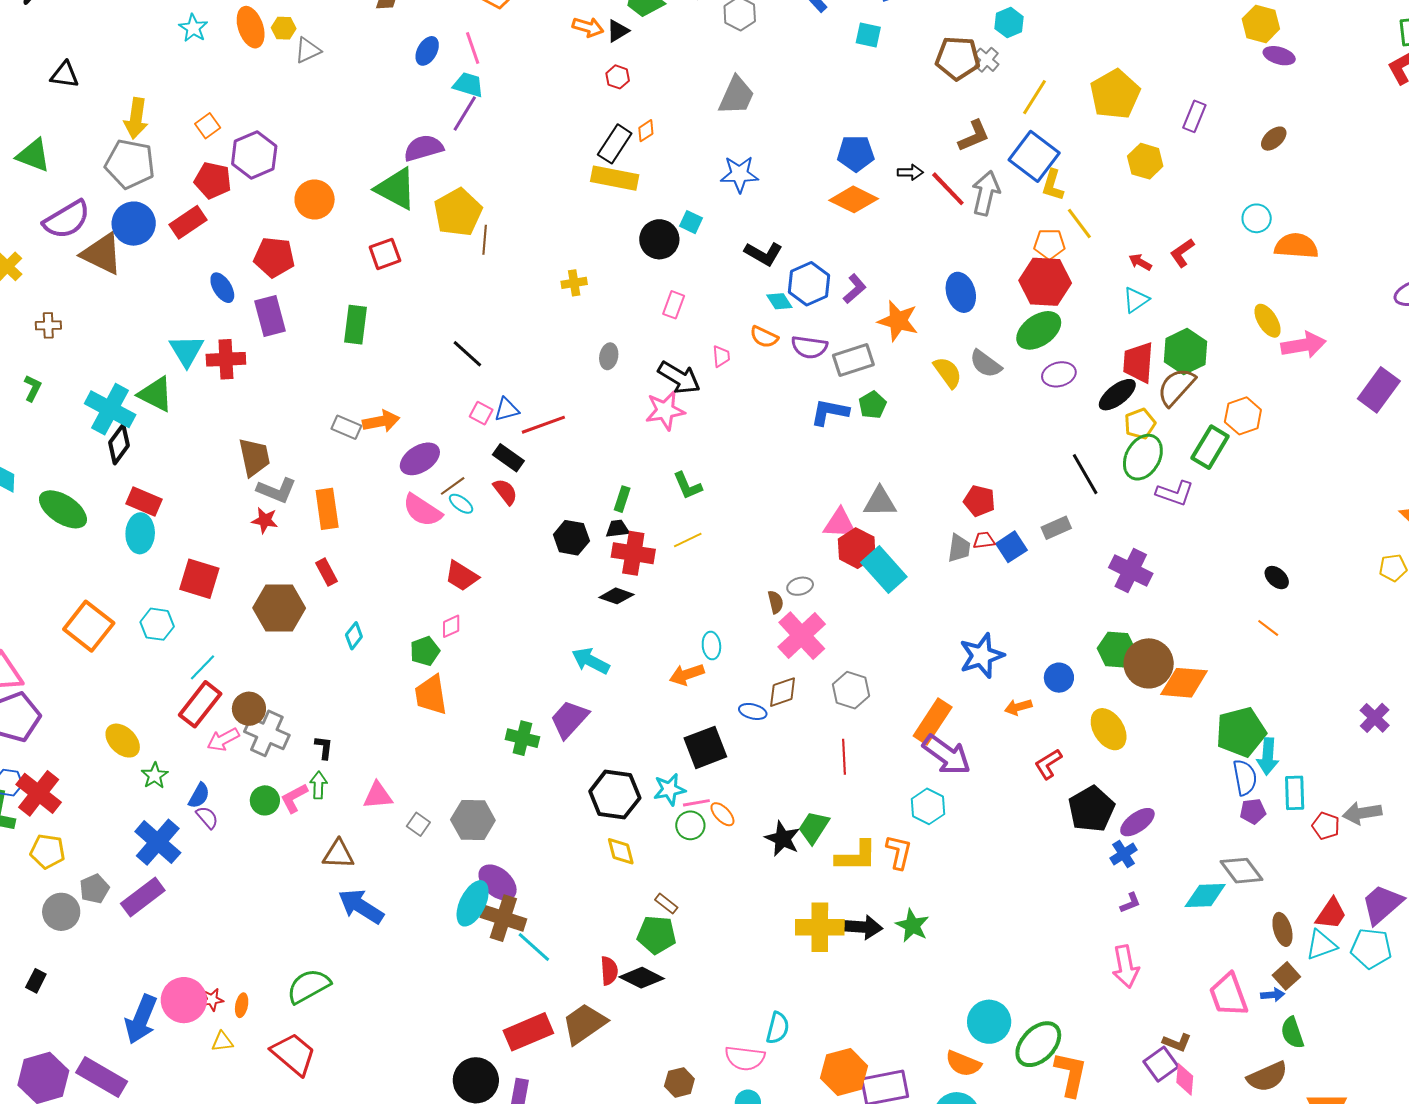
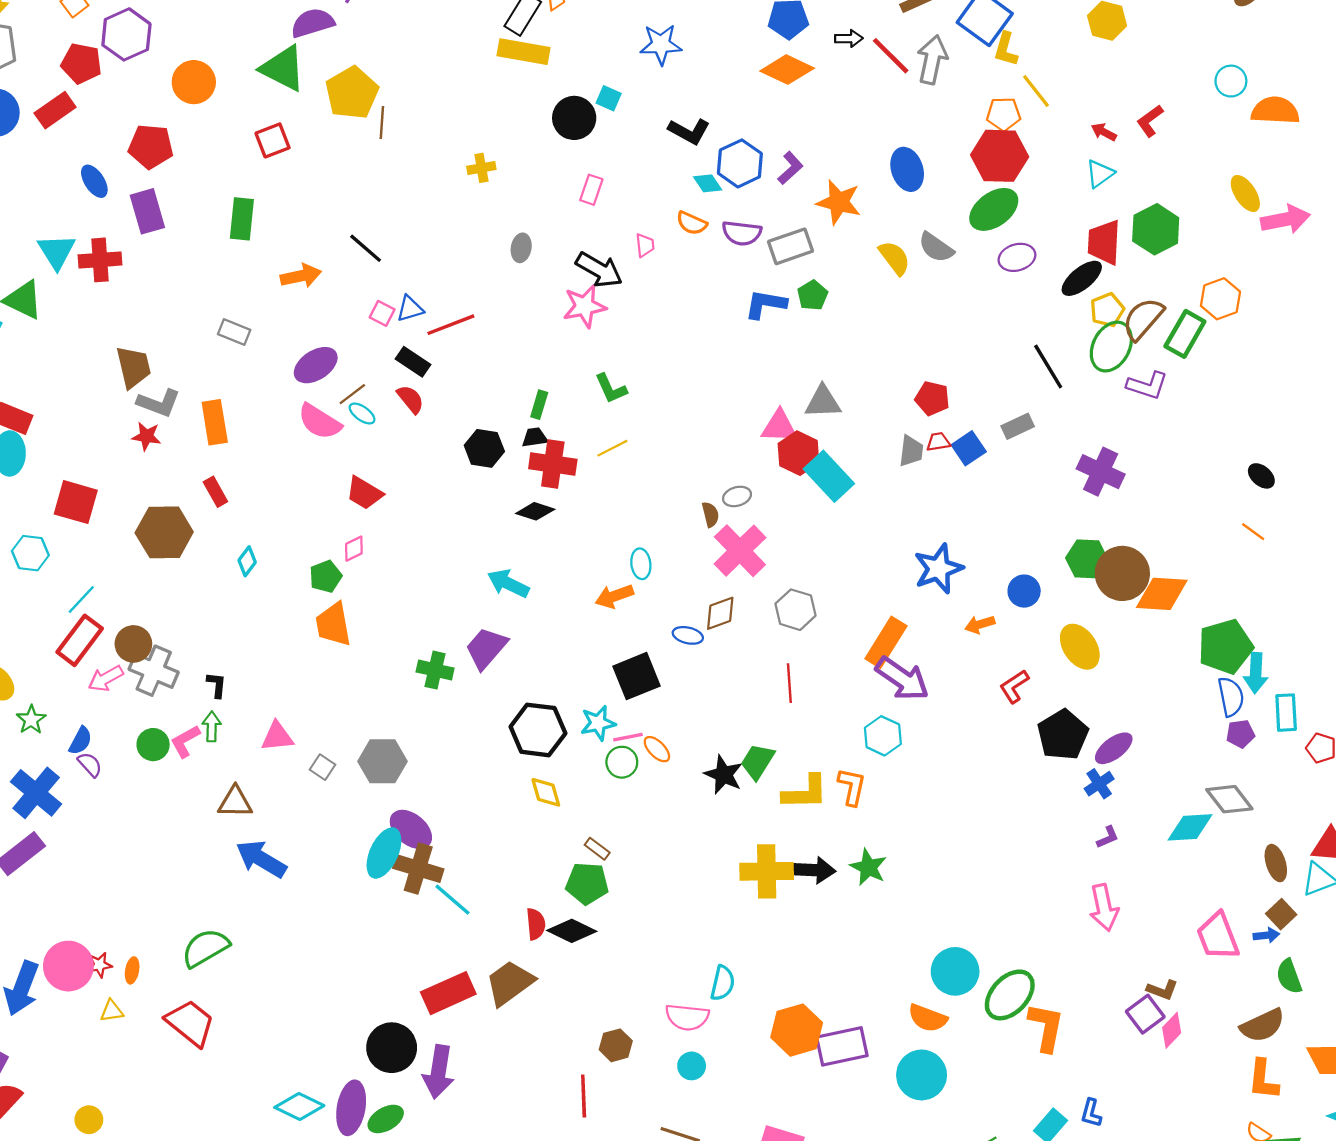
brown semicircle: (1176, 387) -> (1143, 319), moved
orange arrow: (381, 421) -> (301, 276), moved
pink diamond: (1185, 1079) -> (1172, 1030), turned 40

